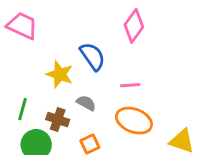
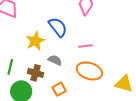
yellow star: (60, 74) -> (35, 41), turned 30

